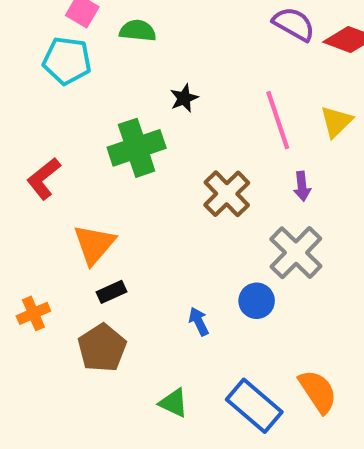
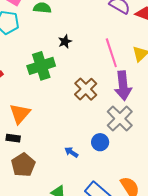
purple arrow: (302, 186) -> (123, 86), size x2.0
black rectangle: (112, 292) -> (13, 138), moved, turned 32
blue arrow: (199, 321) -> (71, 152), turned -32

